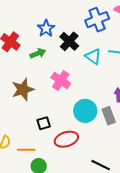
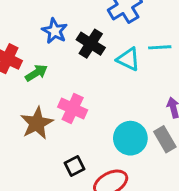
green arrow: (38, 53) -> (36, 73), moved
pink cross: (61, 80) -> (73, 108), moved

